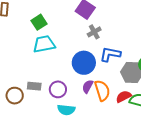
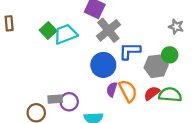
gray cross: (94, 32) -> (108, 30), size x1.6
cyan trapezoid: (44, 44) -> (65, 34), moved
purple circle: (58, 89) -> (69, 102), moved

